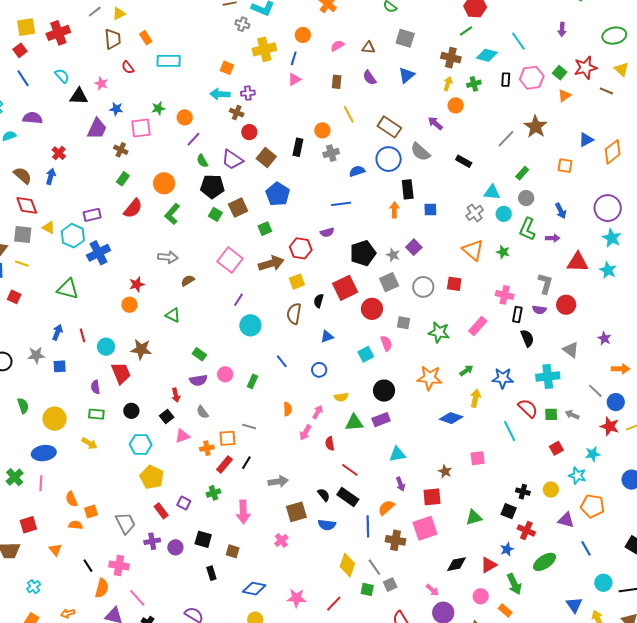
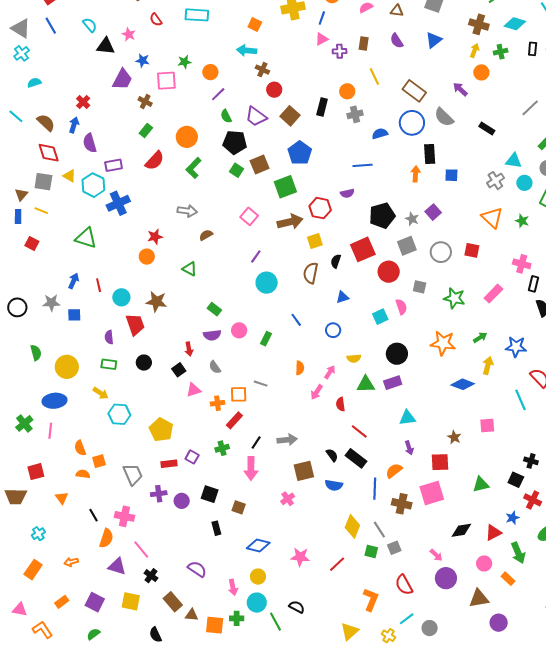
purple cross: (248, 93) -> (340, 51), moved
purple semicircle: (33, 118) -> (90, 143), moved, turned -114
green square: (265, 229) -> (285, 187), size x1.6
pink square: (230, 260) -> (249, 216), size x0.7
cyan hexagon: (141, 445) -> (119, 414), moved
black line: (246, 463) -> (256, 443), moved
red rectangle: (161, 511) -> (169, 464), turned -63

